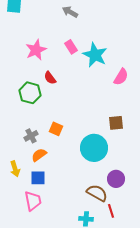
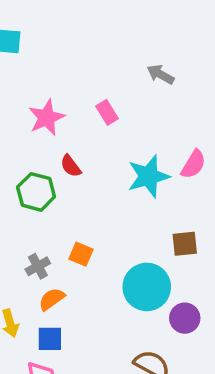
gray arrow: (70, 12) -> (161, 74), moved
cyan star: (95, 55) -> (148, 176), moved, turned 30
purple circle: (116, 179) -> (185, 318), moved

